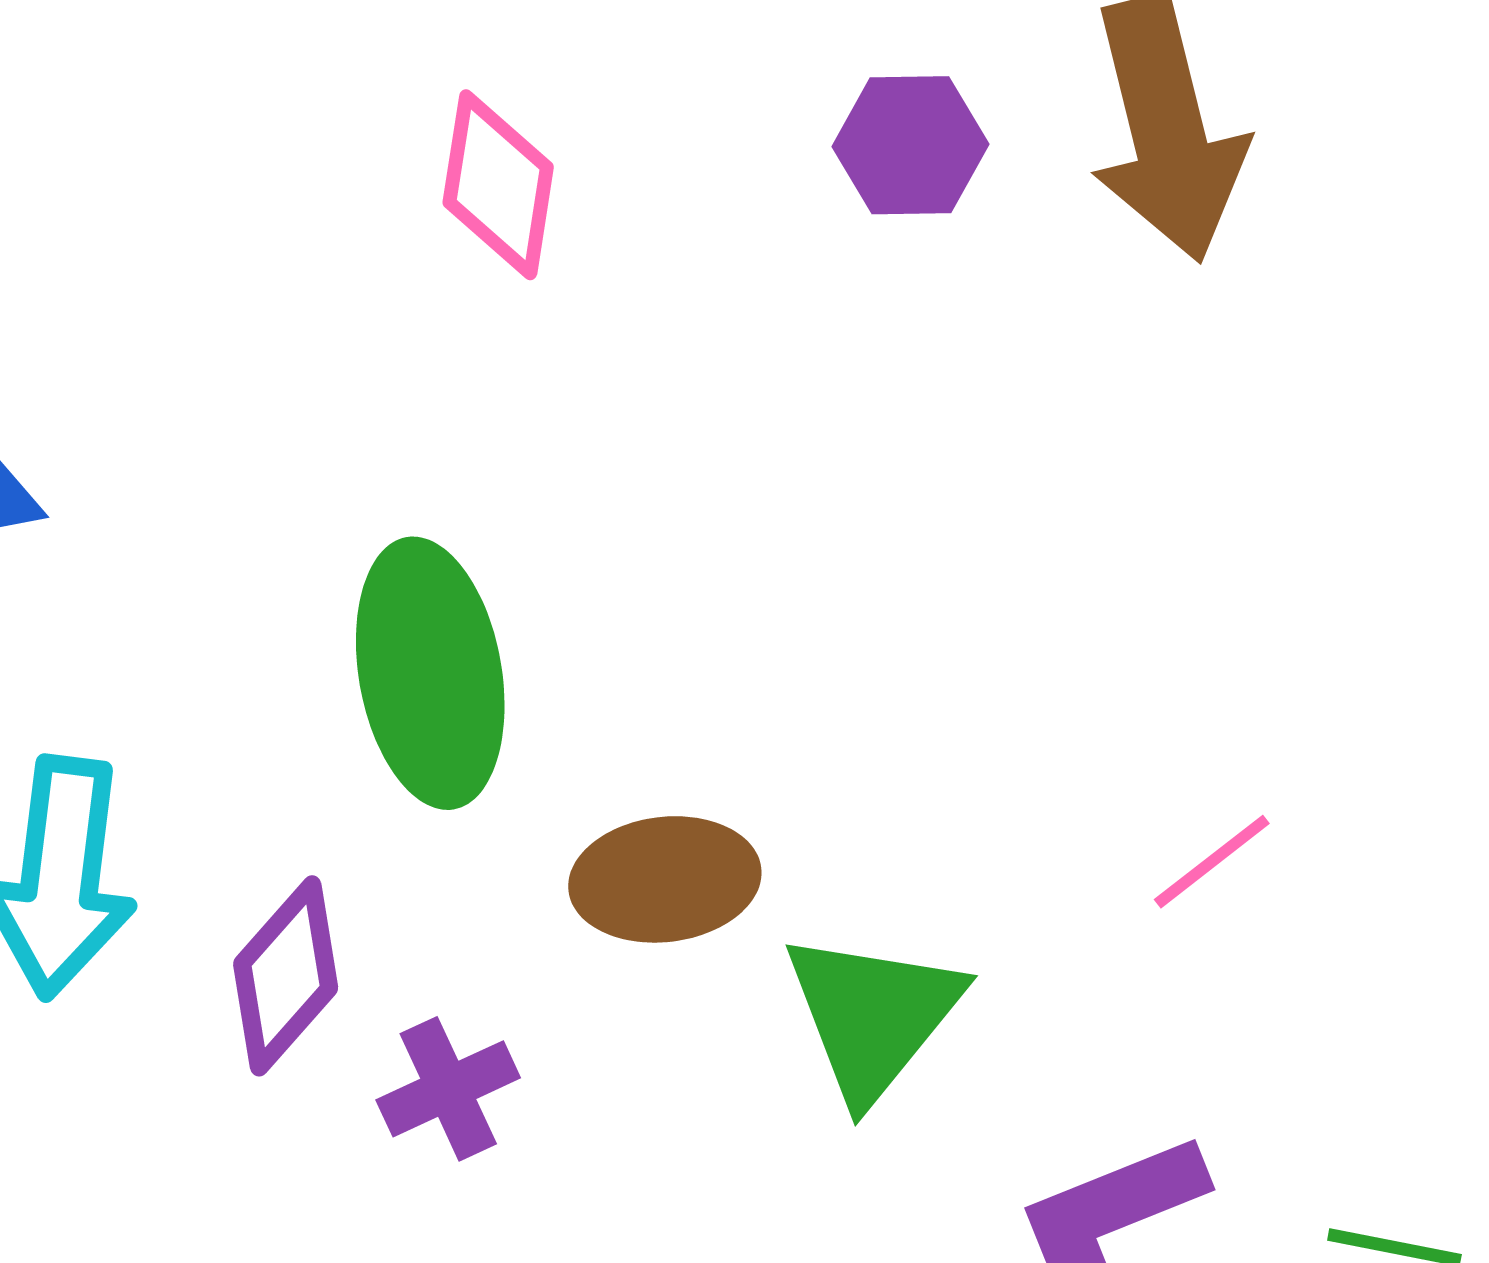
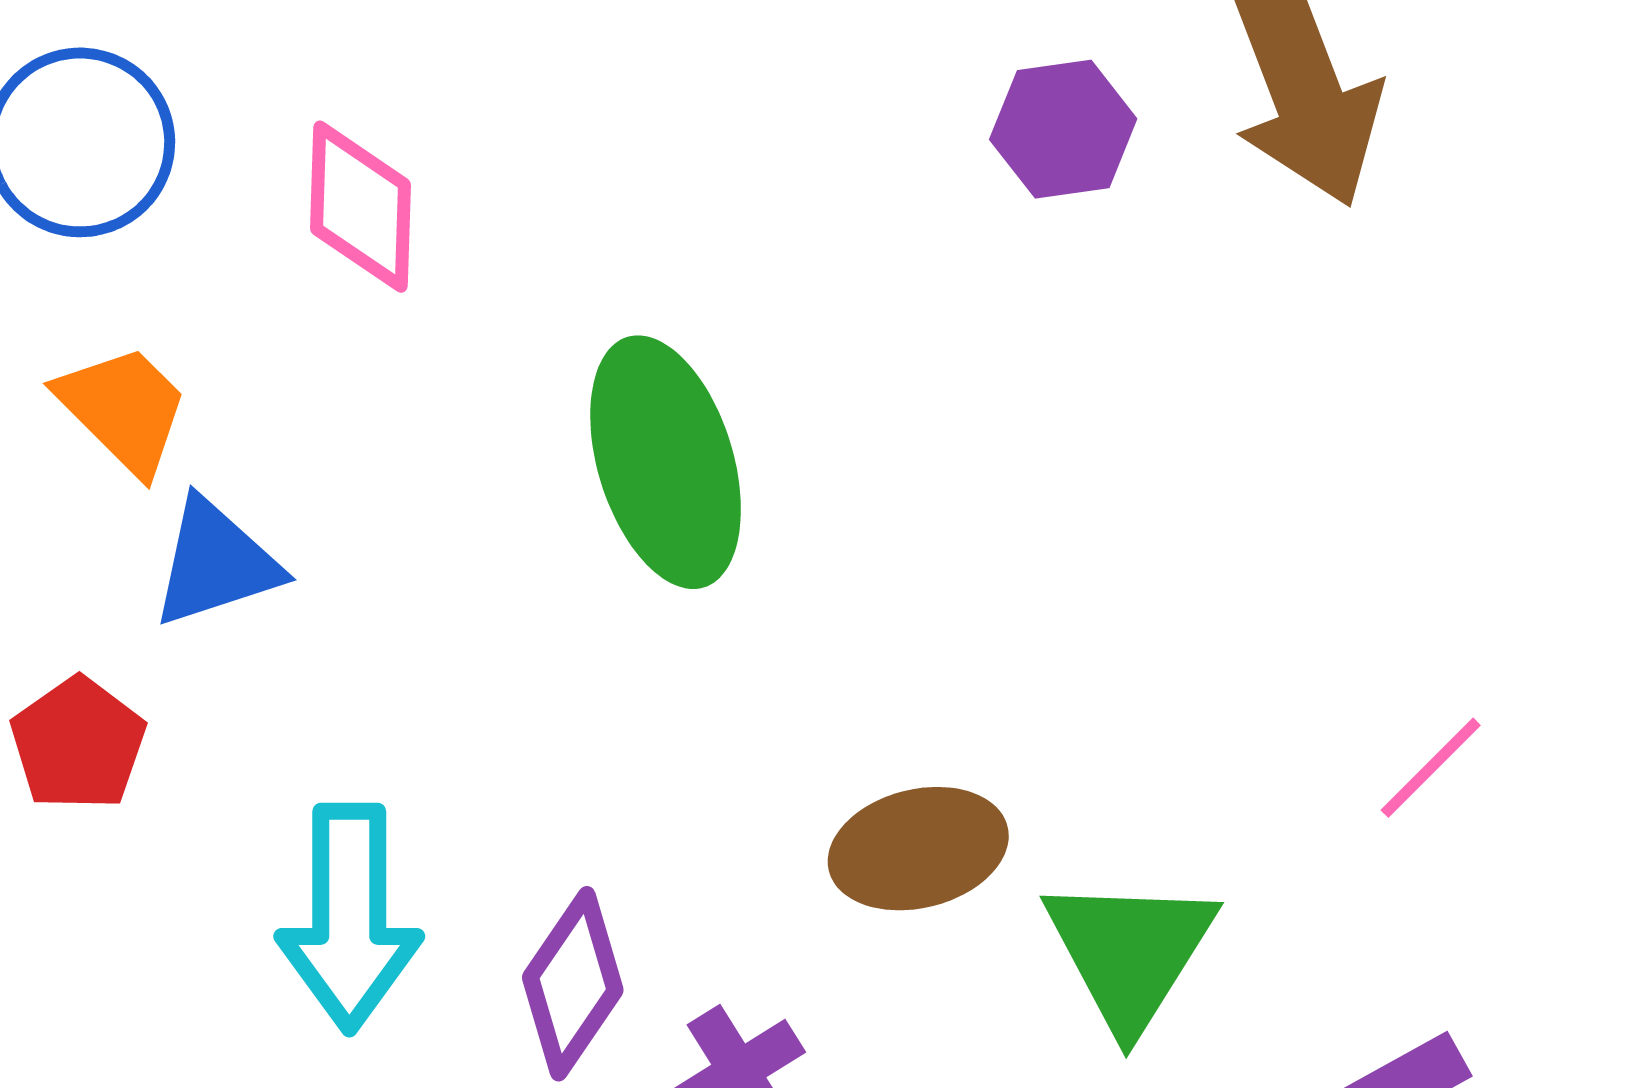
pink diamond: (498, 185) -> (360, 207), moved
green ellipse: (430, 673) -> (666, 462), moved

